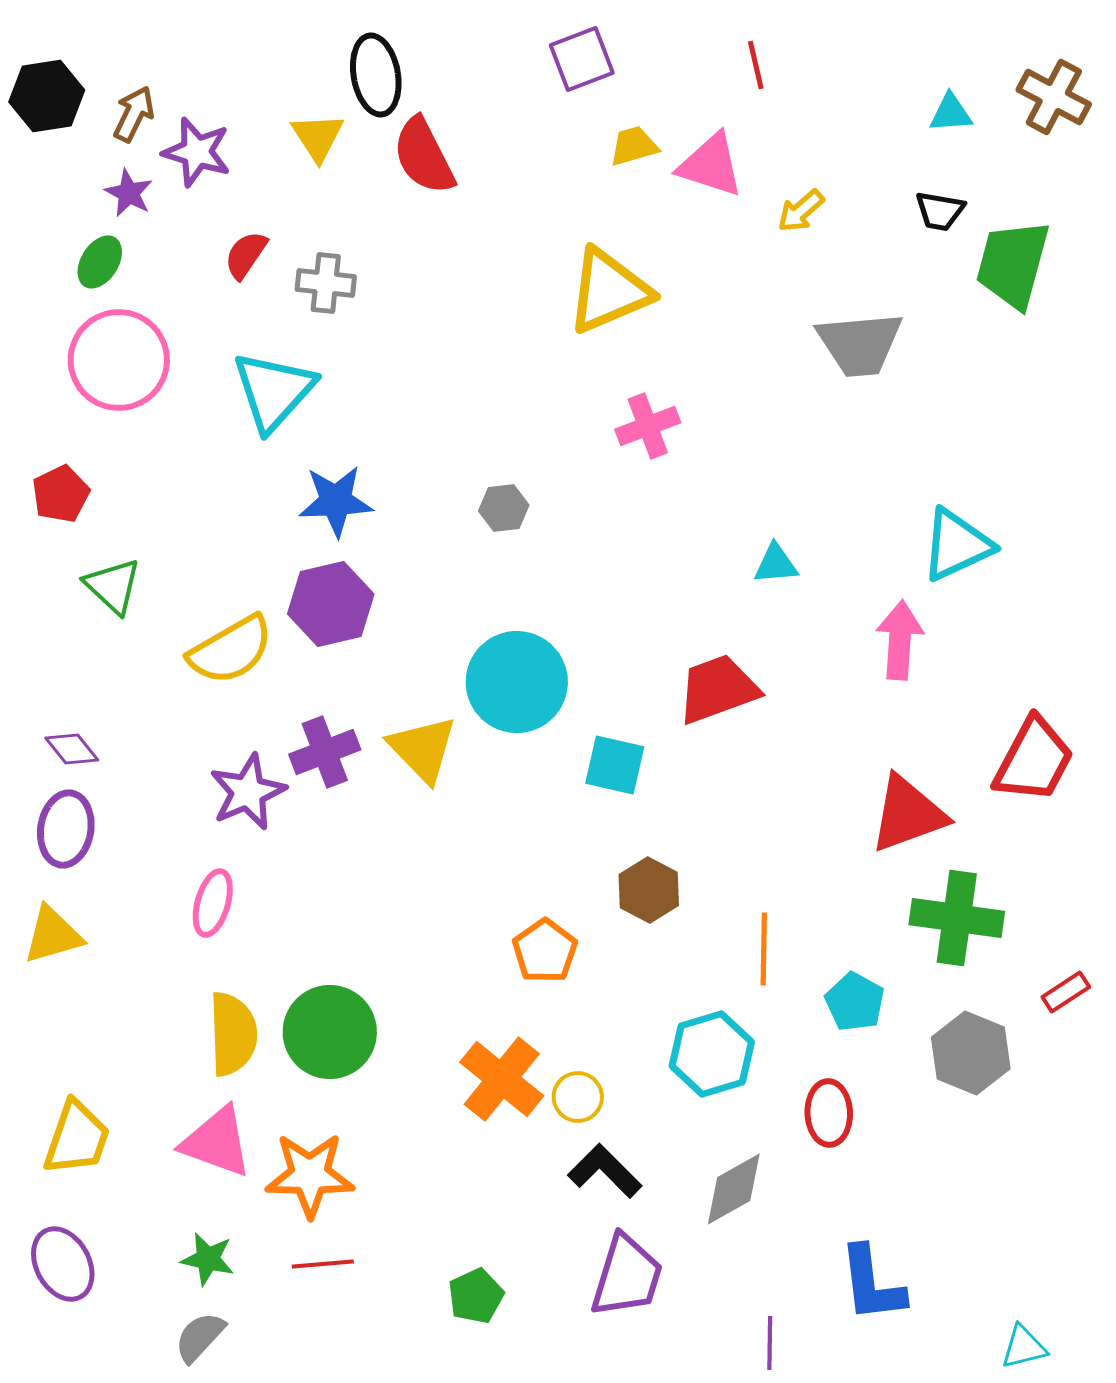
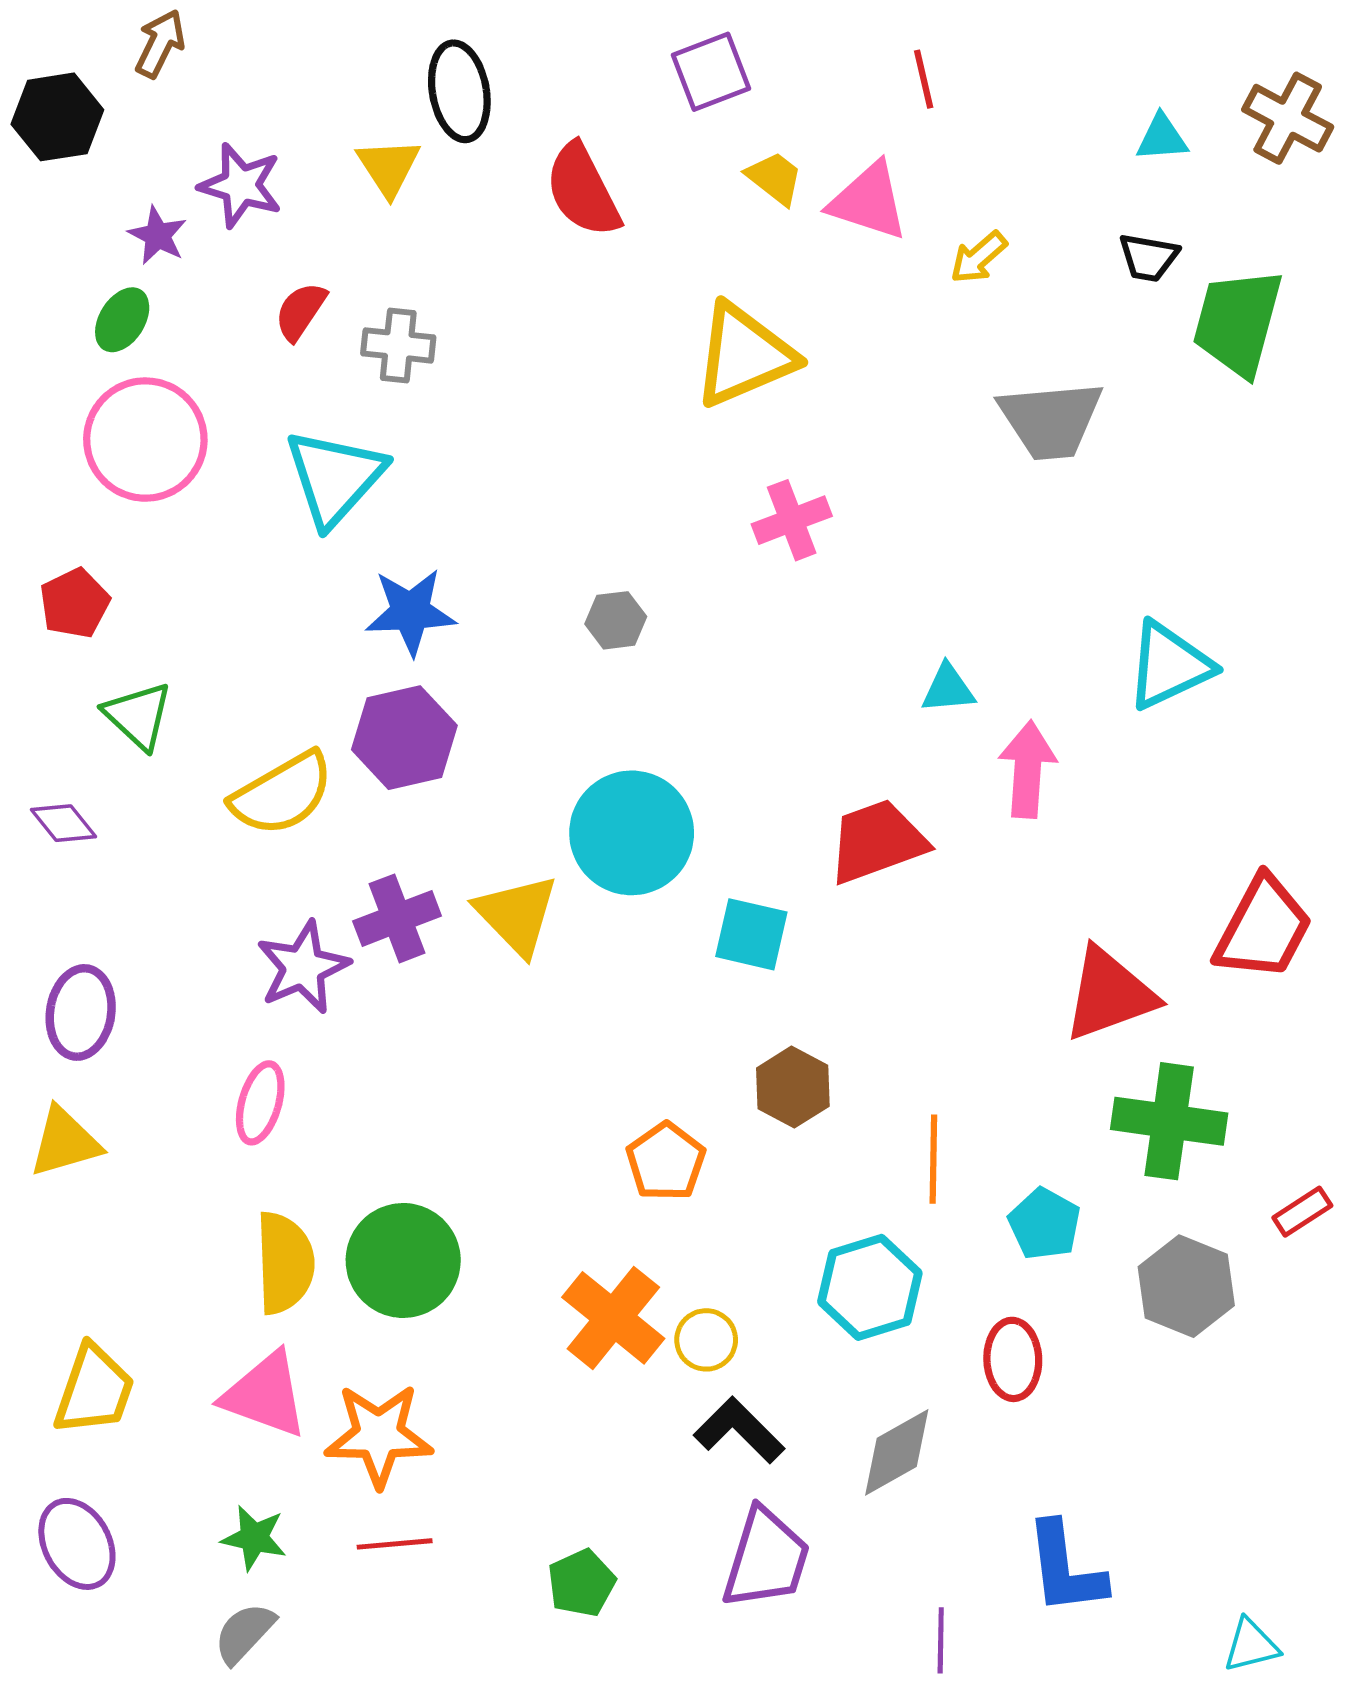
brown arrow: (134, 114) -> (160, 44), moved
yellow trapezoid: (634, 146) -> (775, 178), turned 54
red semicircle: (424, 156) -> (583, 190), moved
pink arrow: (900, 640) -> (1027, 769), moved
purple diamond: (72, 749) -> (64, 823), moved

